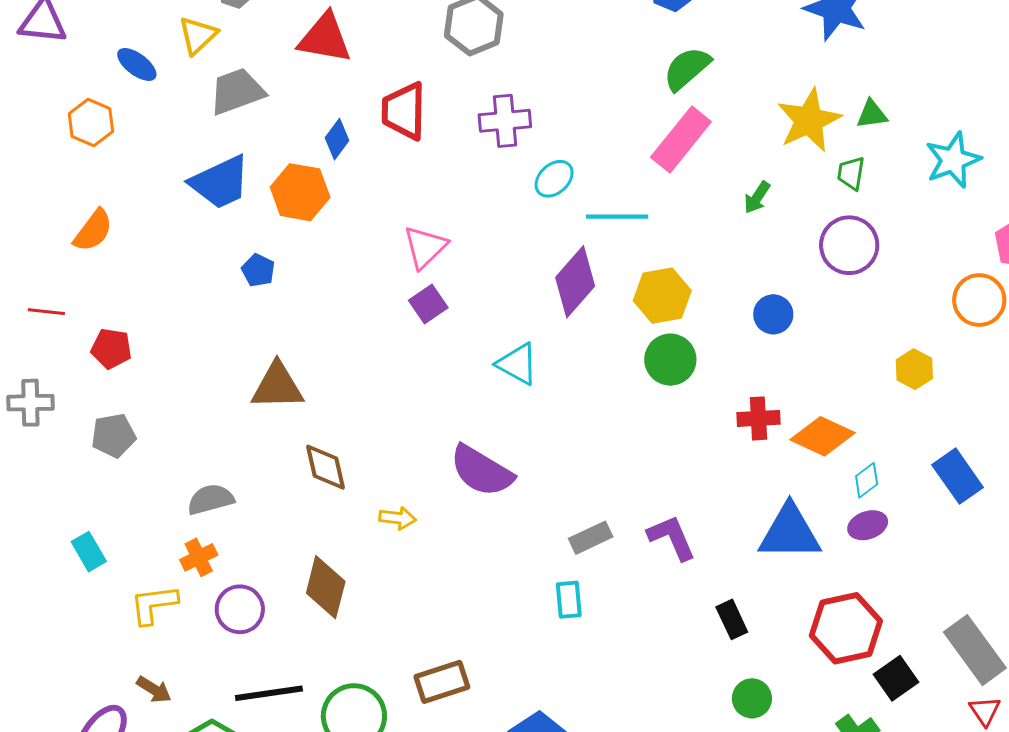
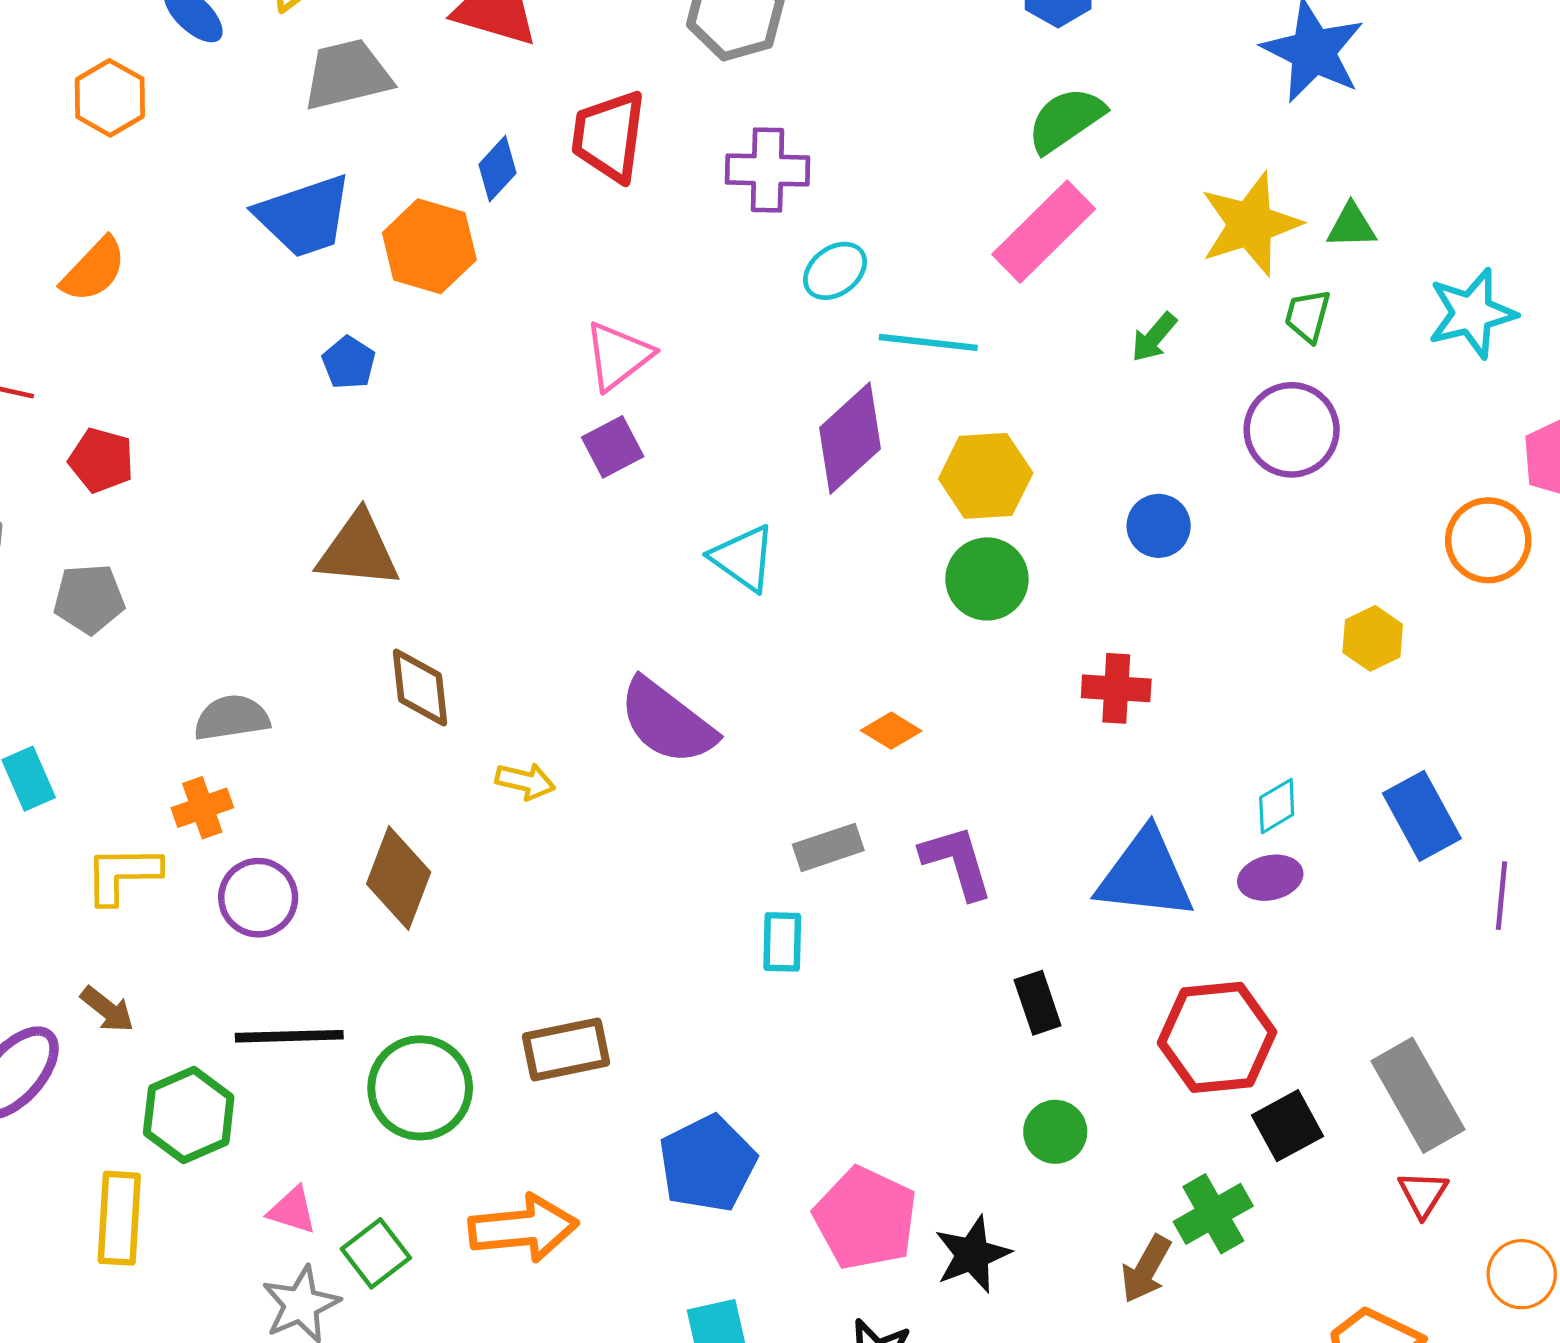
orange diamond: (822, 436) -> (891, 731), moved, size x0.6

